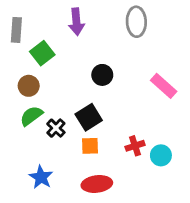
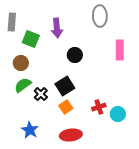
purple arrow: (76, 22) -> (57, 28), moved
green square: (42, 53) -> (31, 39), turned -30
pink rectangle: (164, 86) -> (120, 50), moved, turned 48
orange square: (90, 146) -> (66, 107), turned -32

